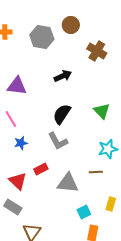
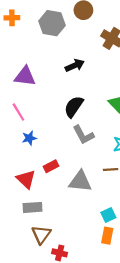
gray L-shape: (58, 141) -> (83, 135), moved
gray rectangle: (13, 207) -> (33, 207), moved, turned -36
cyan square: (84, 212) -> (108, 215), moved

